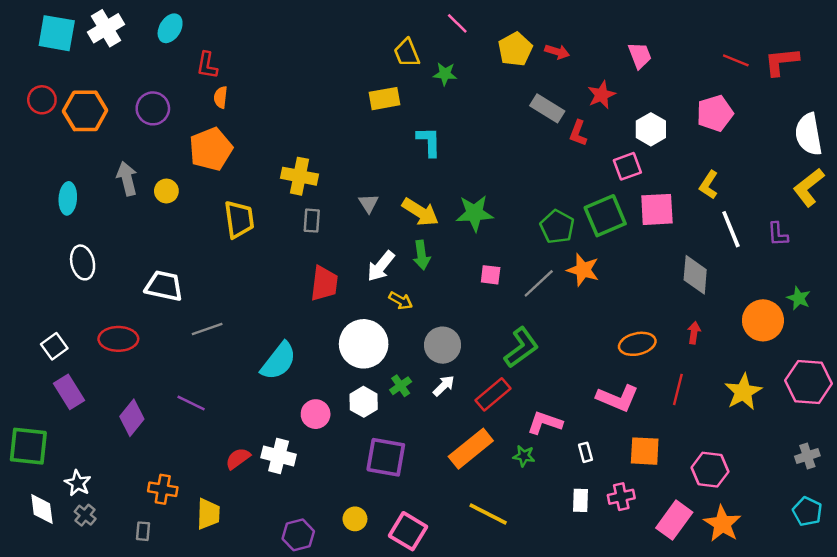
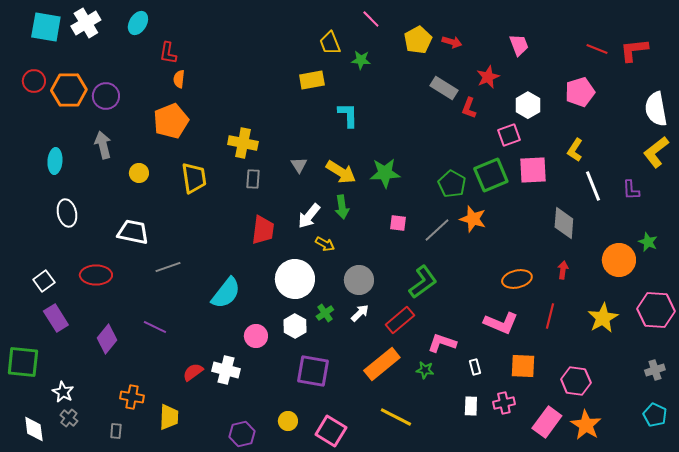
purple circle: (153, 108) -> (106, 96), moved
yellow circle: (166, 191) -> (139, 173), moved
white diamond: (42, 509) -> (34, 429), moved

